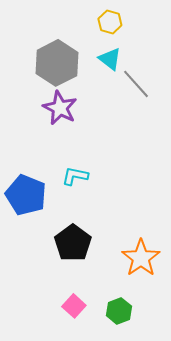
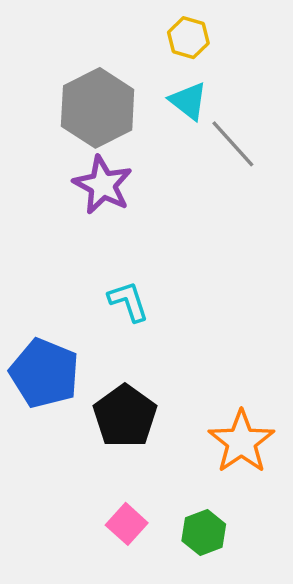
cyan L-shape: (75, 176) -> (128, 301), turned 60
blue pentagon: (26, 195) -> (45, 373), moved

